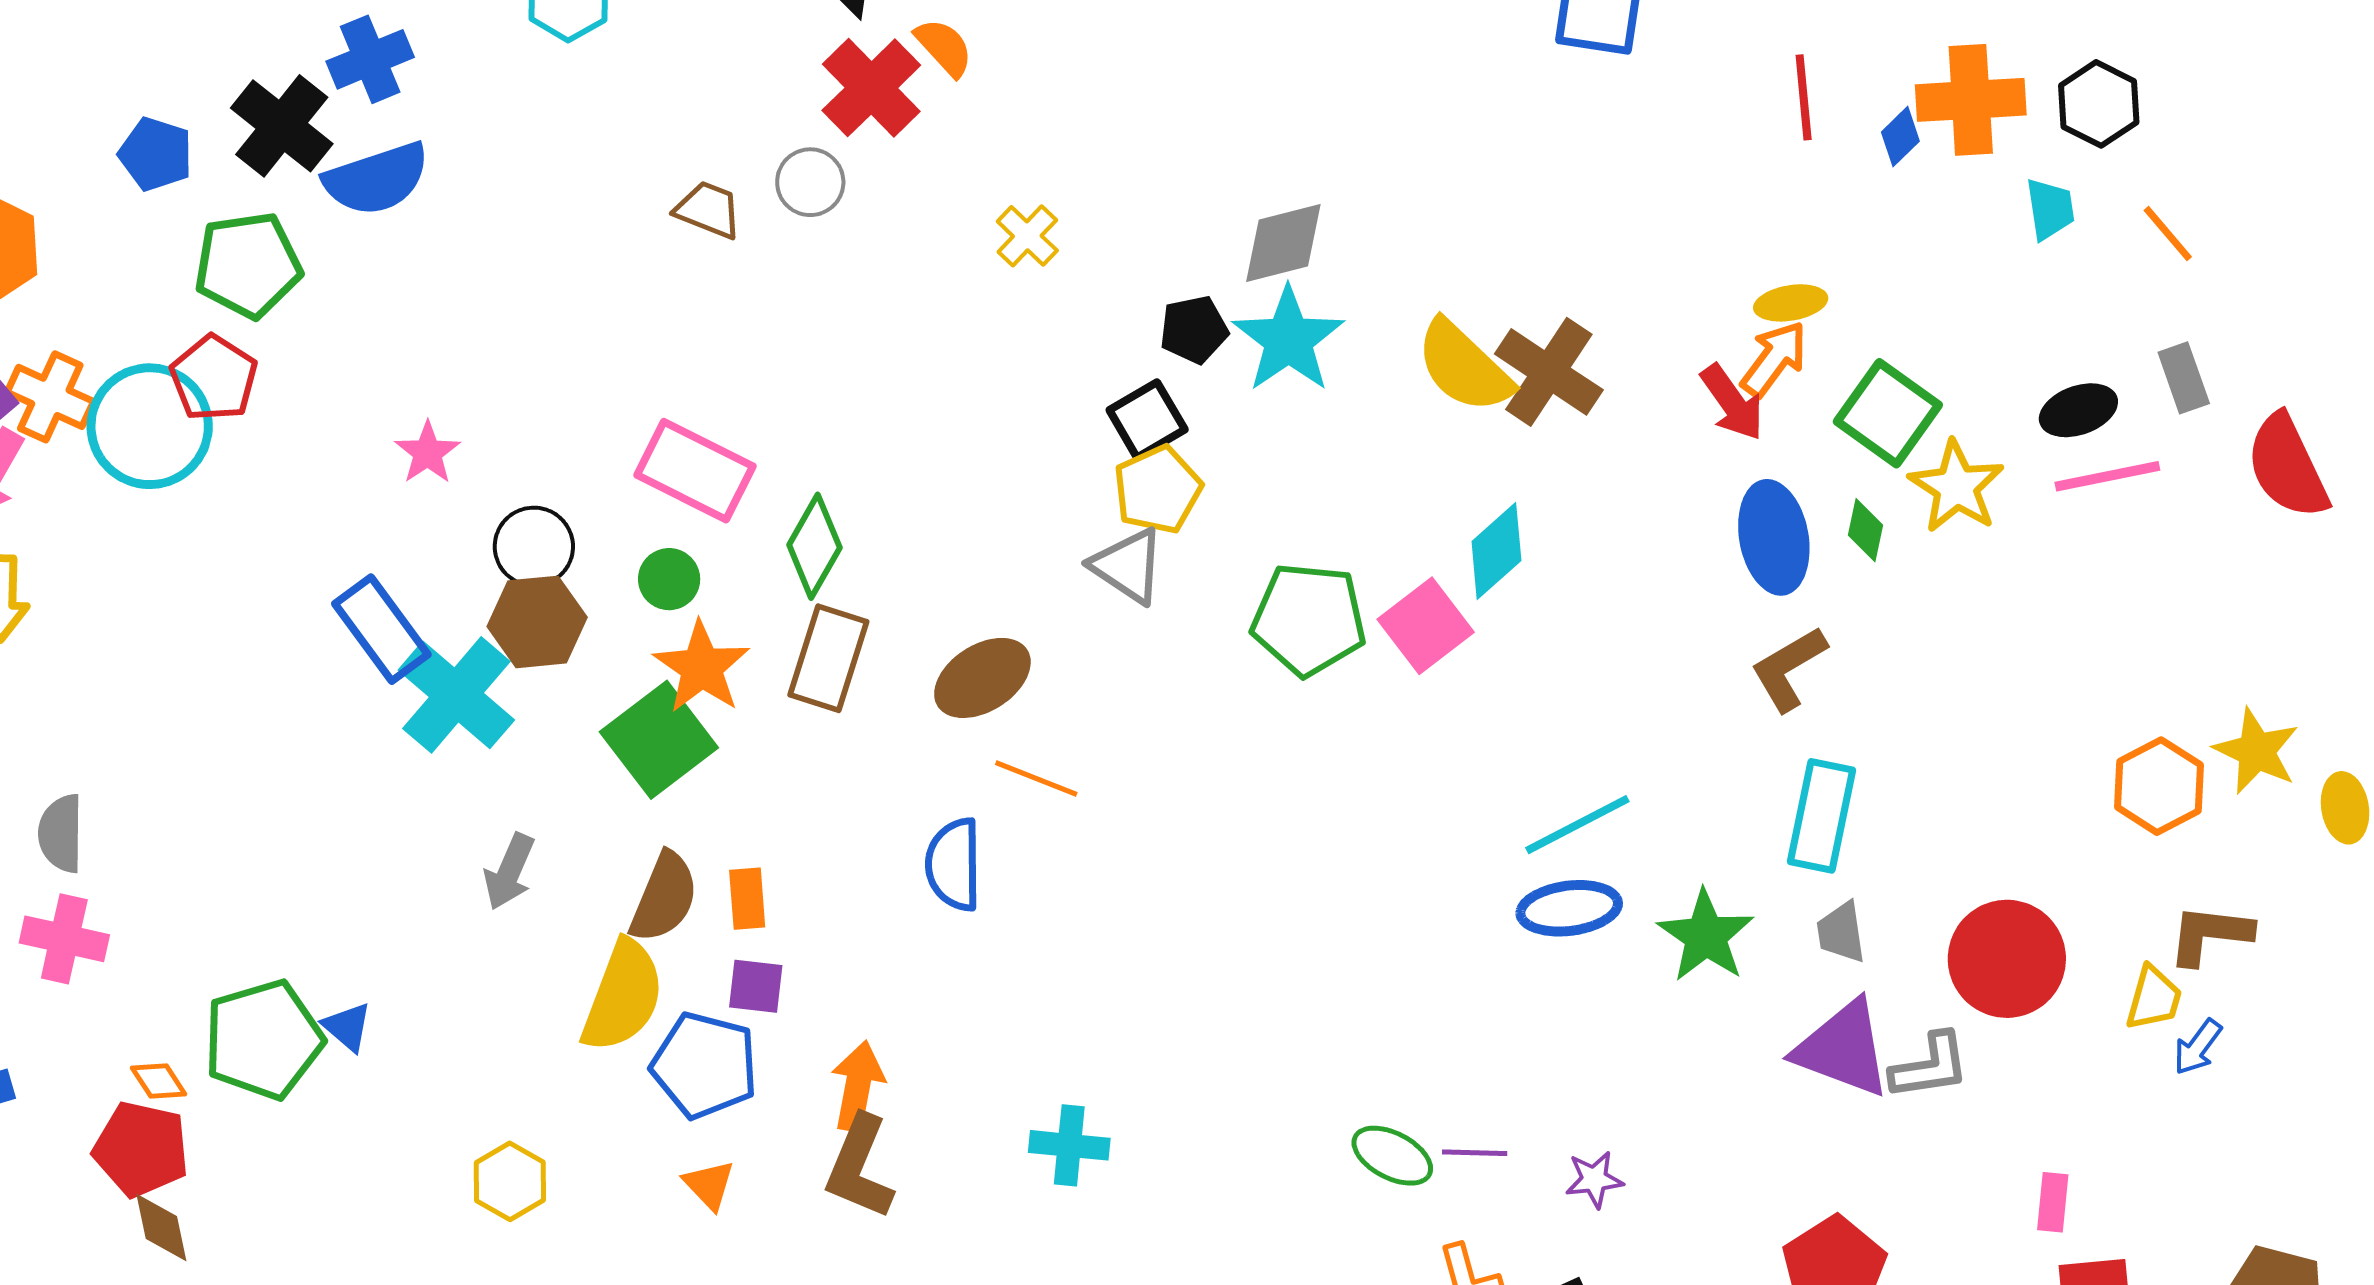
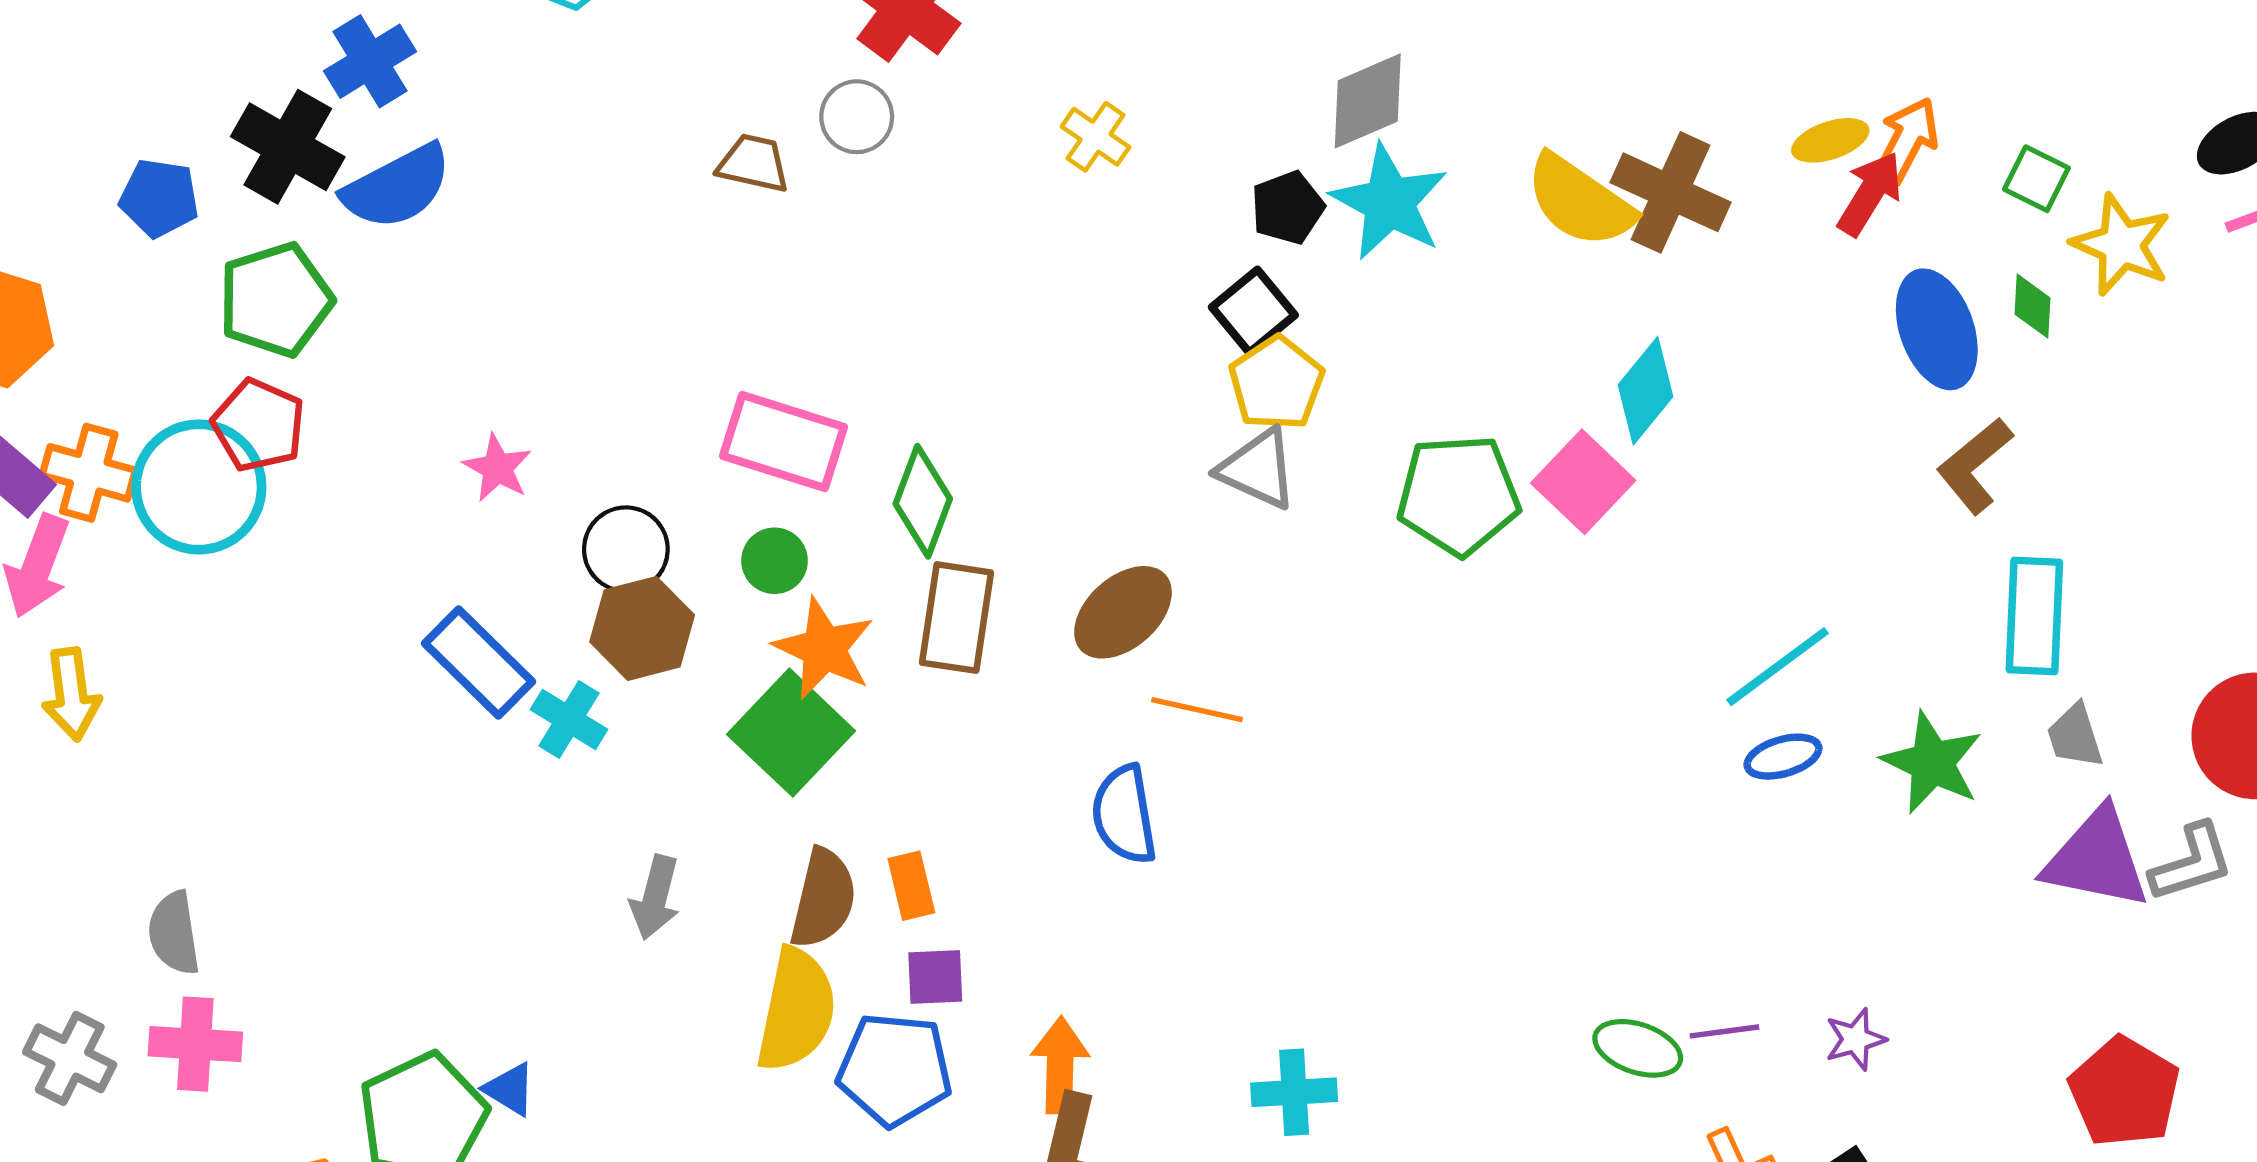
yellow ellipse: (1791, 303) -> (1830, 140), moved
red arrow: (1732, 403) -> (1870, 194), turned -104
green square: (1888, 413) -> (2036, 179), size x0.6
cyan cross: (456, 695) -> (569, 719), size x0.6
blue ellipse: (1569, 908) -> (1783, 757), size x0.7

